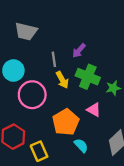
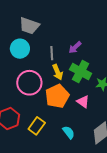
cyan circle: (13, 71) -> (20, 49), moved
orange pentagon: (66, 122) -> (57, 96), moved
yellow rectangle: (39, 151) -> (37, 126), moved, turned 54

